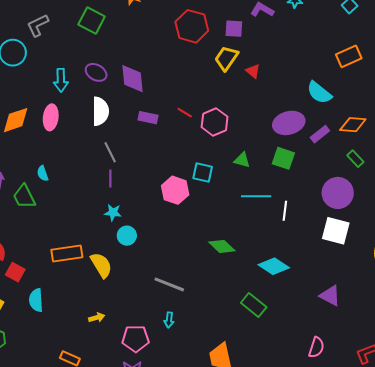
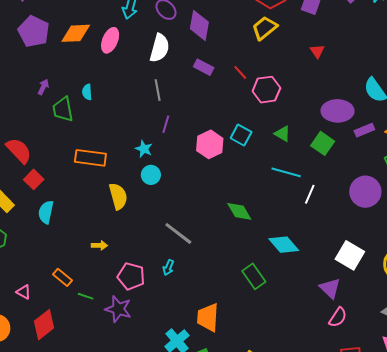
yellow trapezoid: (226, 58) -> (265, 28), moved
purple line: (110, 179) -> (166, 124), moved
white square: (336, 231) -> (350, 255), moved
orange rectangle: (67, 254) -> (90, 158), moved
pink semicircle: (316, 347) -> (338, 317), moved

